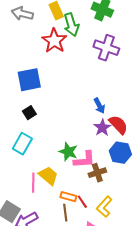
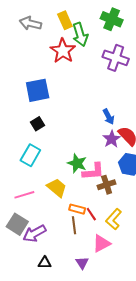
pink line: (33, 183) -> (24, 195), moved, turned 72

